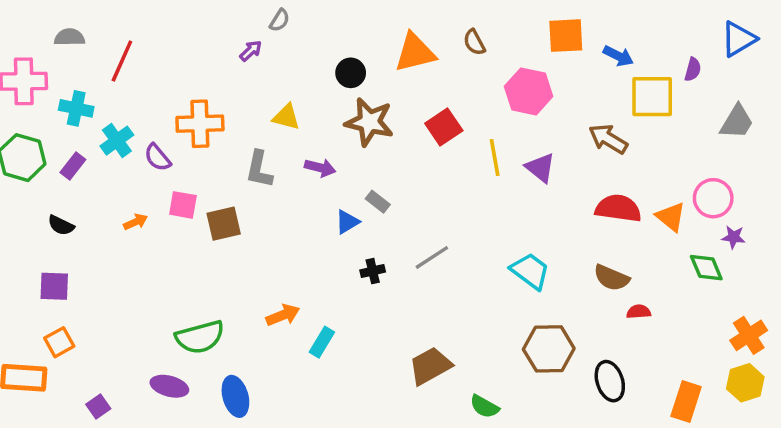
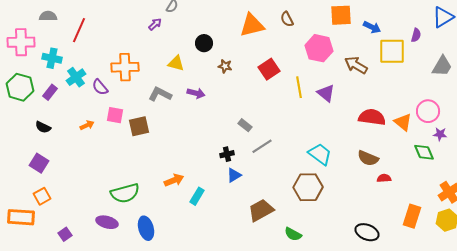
black circle: (351, 73) -> (204, 43), moved
brown star: (369, 122) -> (225, 66), size x0.5
brown arrow: (608, 139) -> (356, 65), moved
gray L-shape: (259, 169) -> (160, 94), turned 105
gray rectangle: (378, 202) -> (245, 125), moved
blue triangle: (347, 222) -> (234, 175), moved
purple square: (54, 286) -> (39, 163), turned 30
brown hexagon: (549, 349) -> (308, 187), moved
black ellipse: (610, 381) -> (367, 232), moved, turned -50
orange rectangle: (686, 401) -> (412, 216), moved

